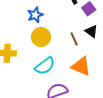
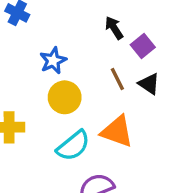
brown line: (74, 39) -> (117, 79), moved
orange triangle: (81, 66) -> (117, 131), moved

